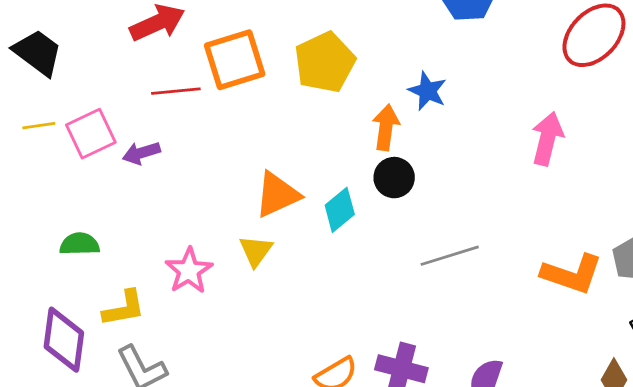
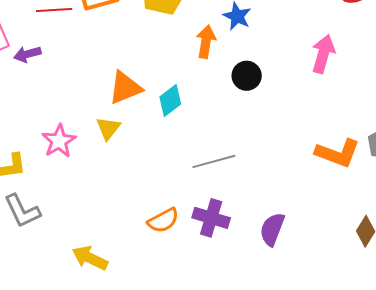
black circle: (394, 178) -> (247, 76), moved
gray line: (450, 256) -> (214, 161), moved

